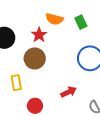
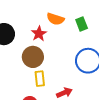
yellow rectangle: (16, 83) -> (40, 79), moved

